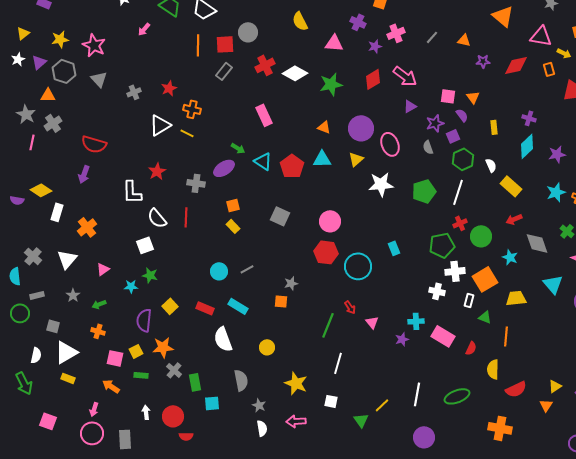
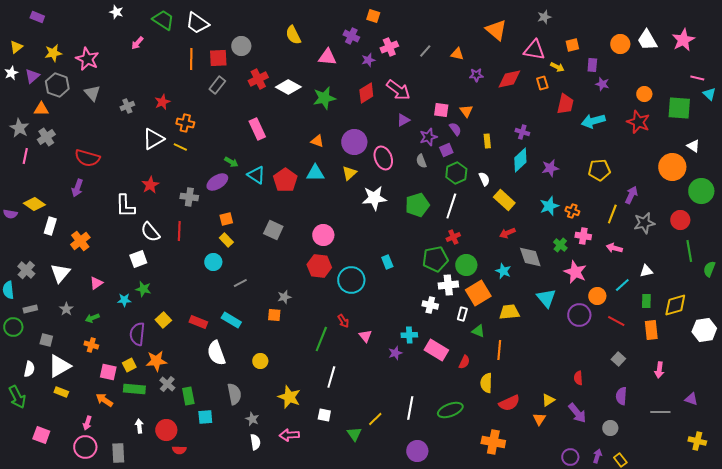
green circle: (481, 236) -> (466, 265), moved
cyan circle: (219, 271) -> (213, 262), moved
green rectangle: (141, 375) -> (134, 389), size x1.5

